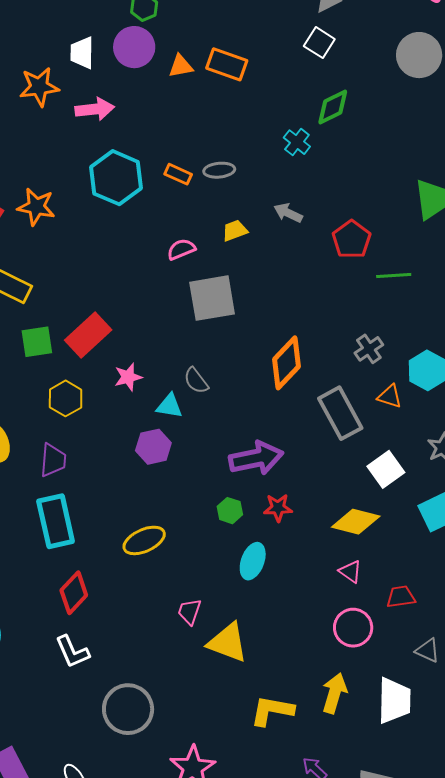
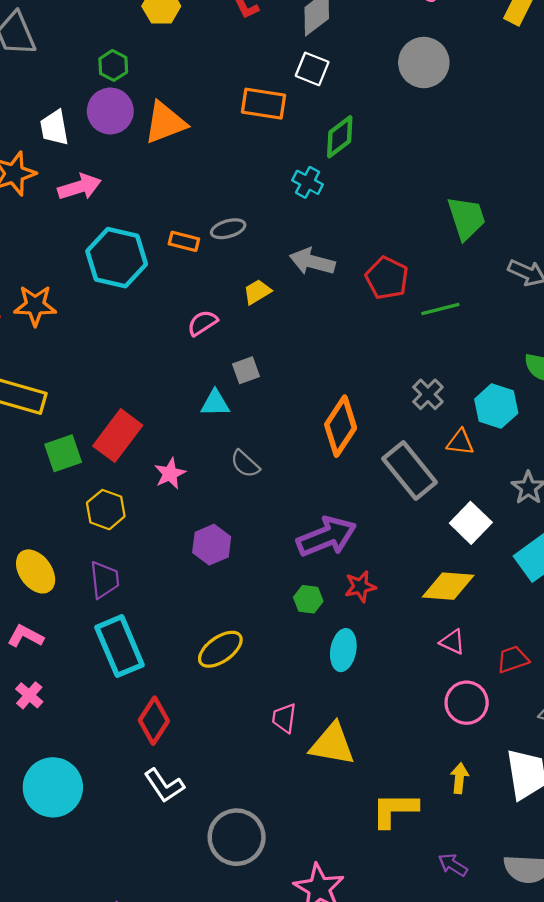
orange rectangle: (227, 64) -> (264, 104), moved
orange triangle: (181, 66) -> (165, 123), size x1.6
gray arrow: (288, 213) -> (312, 262), size x1.4
gray square: (212, 298) -> (246, 370), size x0.5
cyan triangle: (169, 406) -> (215, 403), moved
yellow arrow: (334, 693) -> (459, 778), size x0.7

